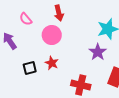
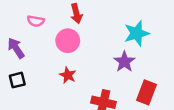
pink semicircle: (26, 19) -> (36, 21), turned -40
black square: (30, 68) -> (17, 80), moved

